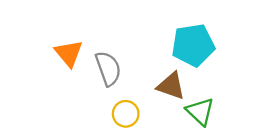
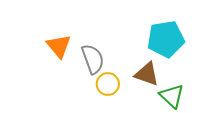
yellow circle: (126, 114) -> (108, 84), moved

